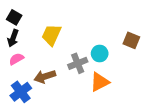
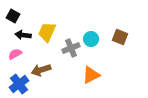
black arrow: (13, 38) -> (23, 35), moved, turned 77
cyan circle: (100, 54) -> (91, 39), moved
gray cross: (78, 63) -> (71, 48), moved

